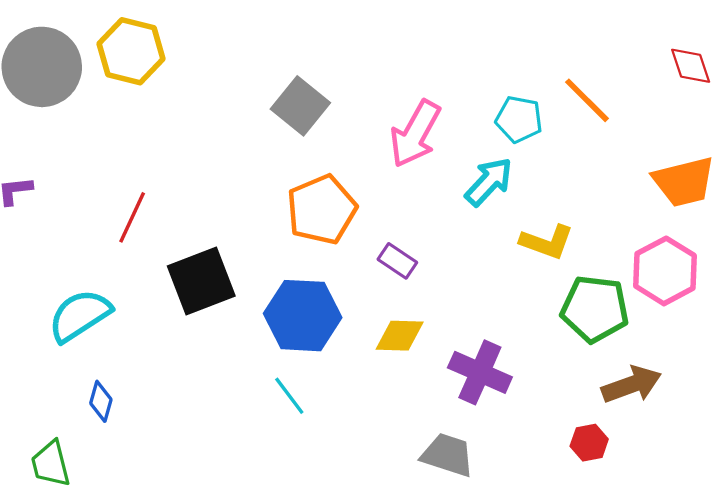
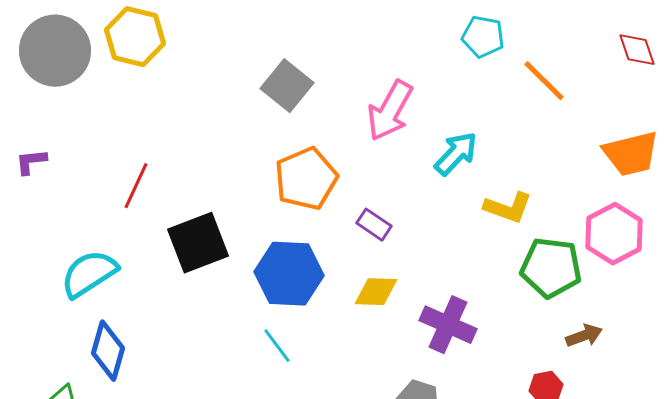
cyan pentagon: (519, 119) -> (483, 37), moved
brown arrow: (632, 385) -> (584, 336), size x0.7
blue diamond: (101, 401) -> (108, 351), size x1.6

